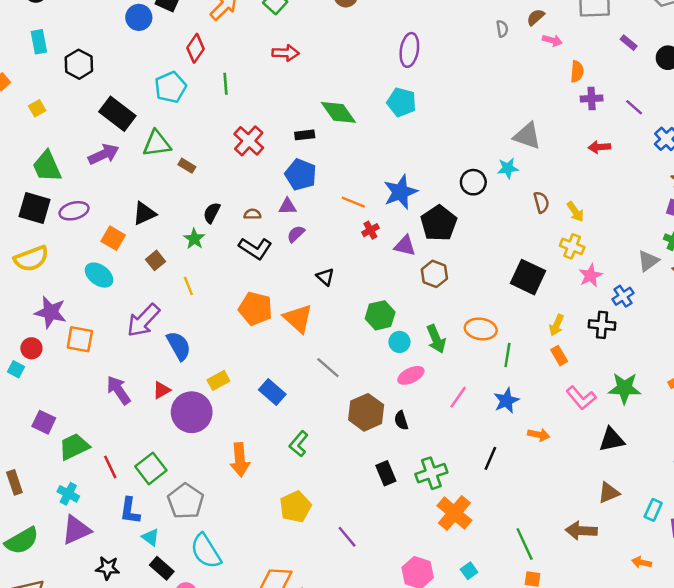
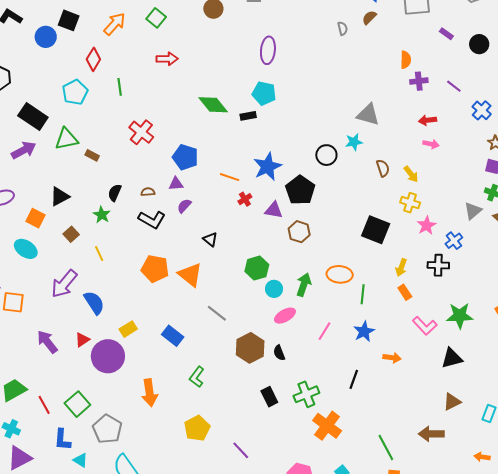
pink arrow: (552, 40) -> (431, 144), moved
black rectangle: (305, 135) -> (248, 116), moved
green arrow: (436, 339) -> (304, 285), turned -135

